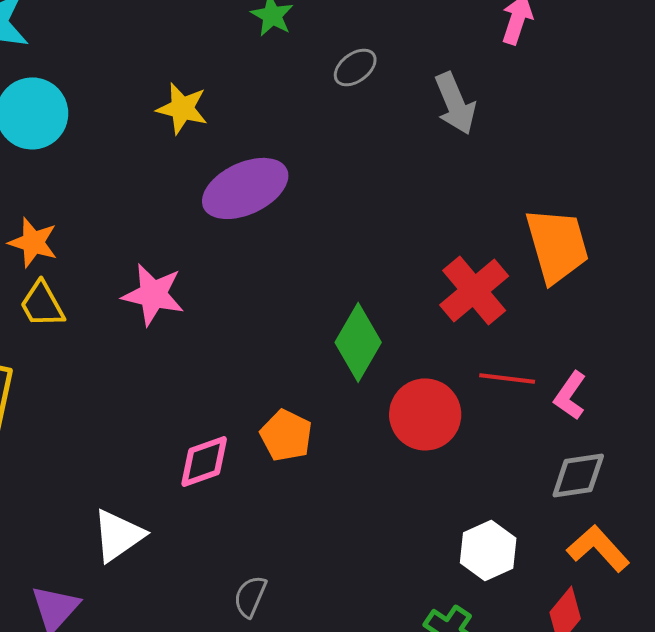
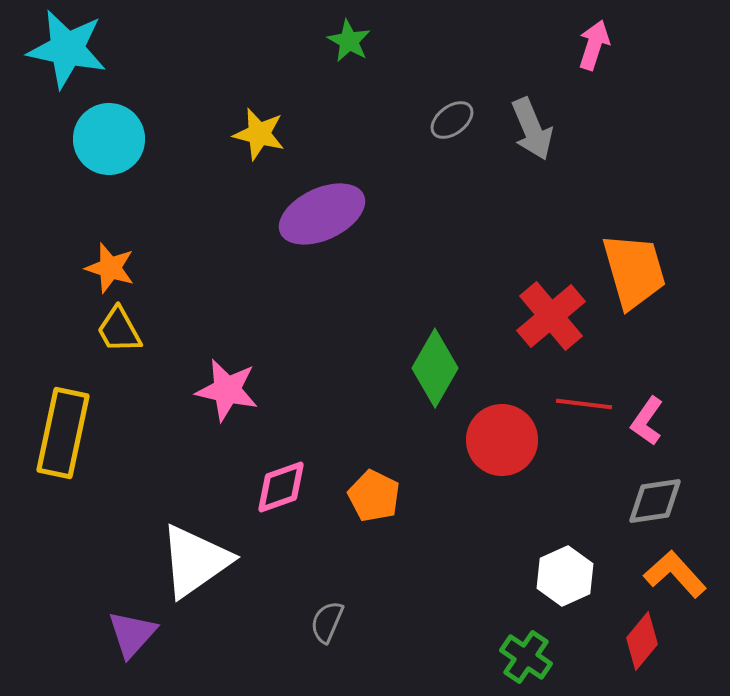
gray ellipse: (355, 67) -> (452, 120), moved
pink star: (153, 294) -> (227, 390), moved
orange pentagon: (286, 435) -> (374, 496), moved
white triangle: (118, 535) -> (195, 561), size x1.4

